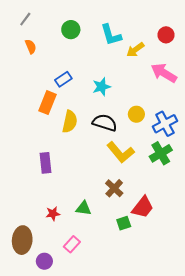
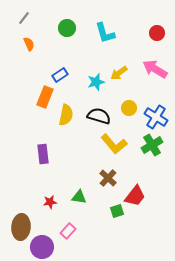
yellow arrow: (135, 50) -> (119, 73), moved
blue cross: (165, 124) -> (156, 117), turned -30
purple circle: (44, 261) -> (42, 247), size x1.5

